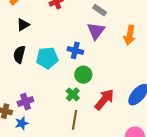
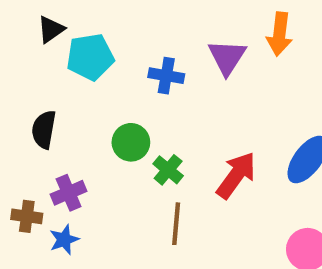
purple triangle: (96, 31) -> (227, 57), moved
black semicircle: (19, 54) -> (44, 129), moved
cyan pentagon: (47, 58) -> (90, 57), moved
green circle: (83, 75) -> (131, 142), moved

